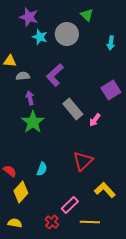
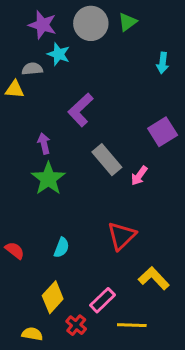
green triangle: (87, 15) -> (127, 22), turned 40
gray circle: (67, 34) -> (91, 23), moved
gray semicircle: (23, 76) -> (32, 69), moved
yellow diamond: (21, 192) -> (53, 297), moved
yellow semicircle: (15, 223) -> (32, 334), moved

